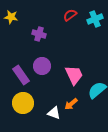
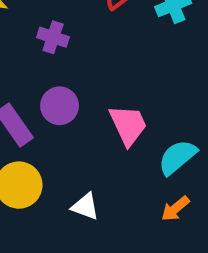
orange arrow: (71, 104) -> (175, 209), moved

